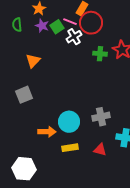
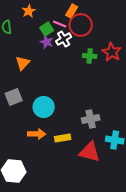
purple star: (42, 26) -> (47, 42), moved
cyan circle: (69, 122) -> (44, 107), moved
yellow rectangle: (70, 148) -> (63, 138), moved
red triangle: (100, 150) -> (90, 152), size x1.6

